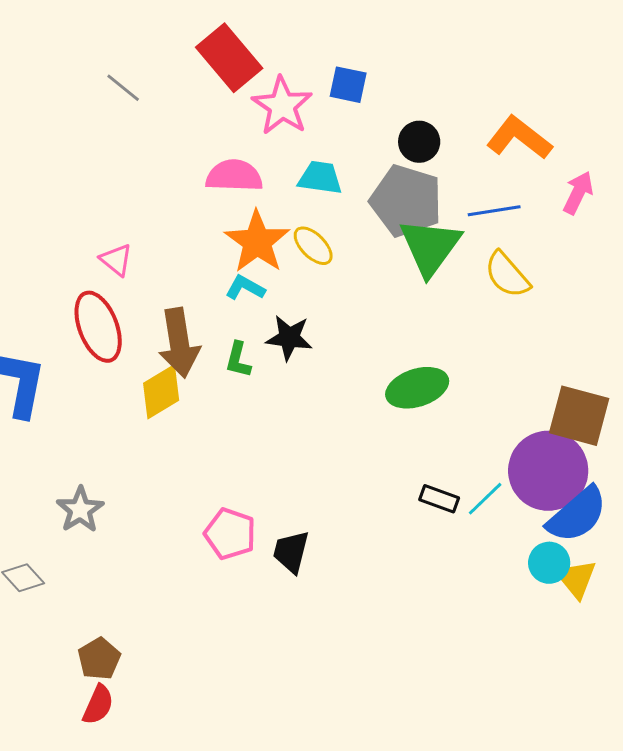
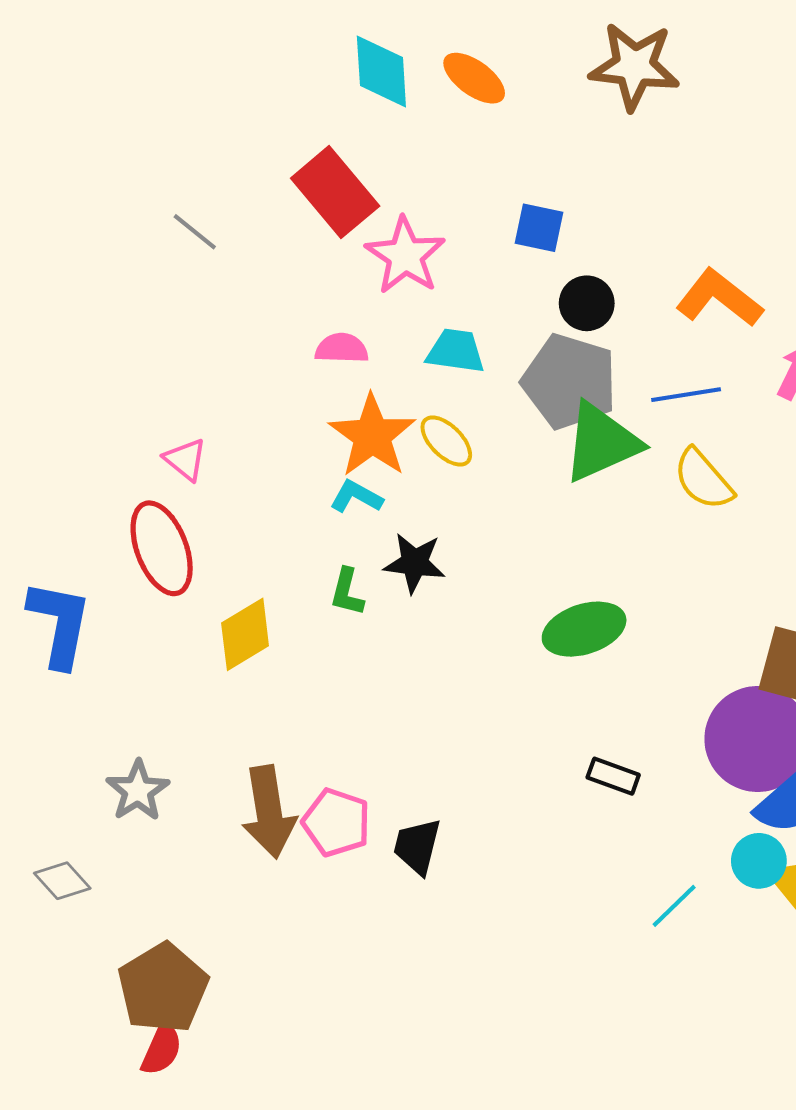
blue square: (348, 85) -> (539, 228), moved
pink semicircle: (234, 176) -> (342, 348), size x0.7
green triangle: (430, 247) -> (601, 442), turned 30
brown arrow: (179, 343) -> (269, 812), moved
cyan line: (485, 499) -> (674, 906), moved
brown pentagon: (99, 659) -> (163, 988), size x1.6

